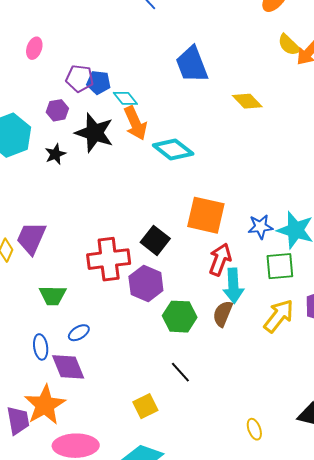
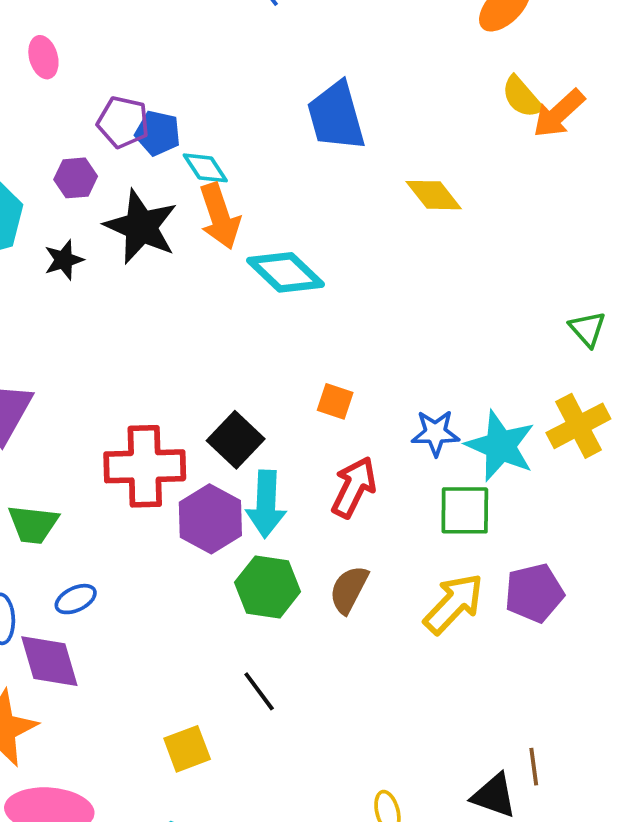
pink ellipse: (34, 48) -> (43, 57), turned -40
orange square: (206, 215) -> (335, 401), size x0.5
cyan arrow: (233, 286) -> (266, 504), moved

